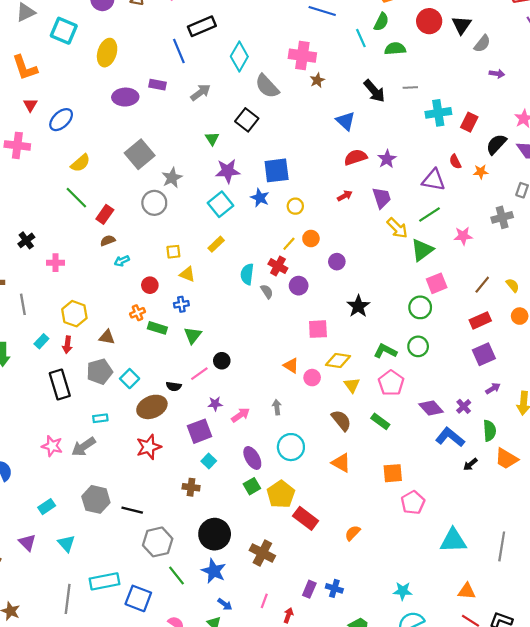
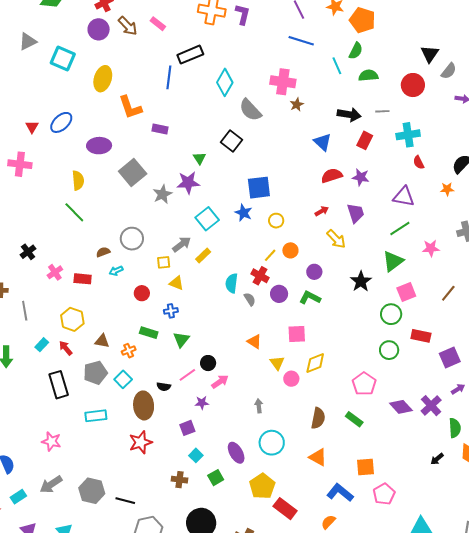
red circle: (429, 21) -> (413, 85), moved
blue line: (179, 51) -> (169, 77), turned 30
orange L-shape: (25, 68) -> (130, 107), moved
purple rectangle: (157, 85) -> (160, 129), moved
black arrow: (374, 91) -> (349, 114), turned -40
gray arrow: (200, 92) -> (182, 244), moved
purple ellipse: (125, 97) -> (99, 146), moved
blue ellipse: (61, 120) -> (61, 122), moved
red rectangle: (469, 122) -> (365, 140), moved
purple star: (387, 159) -> (361, 177), turned -30
red semicircle: (455, 162) -> (419, 162), moved
yellow semicircle: (80, 163) -> (78, 180), turned -54
purple star: (228, 171) -> (188, 183), moved
gray circle: (154, 203) -> (132, 239), moved
red rectangle: (105, 214) -> (83, 279), moved, turned 60
yellow arrow: (397, 228) -> (336, 239), moved
pink cross: (55, 263) -> (55, 272), turned -35
black star: (358, 306) -> (361, 281), moved
orange cross: (137, 313) -> (129, 351), moved
red rectangle: (480, 320) -> (421, 336), moved, turned 36
red arrow: (67, 345) -> (66, 348), turned 133
green L-shape: (385, 351) -> (310, 298), moved
yellow diamond: (338, 361) -> (315, 363), turned -30
orange triangle: (291, 366) -> (254, 342), moved
yellow triangle: (352, 385) -> (277, 363), moved
purple cross: (464, 406) -> (431, 406), size x1.5
brown ellipse: (152, 407) -> (144, 405), turned -72
pink arrow: (241, 415) -> (220, 382), moved
cyan rectangle: (100, 418) -> (96, 416), size x1.5
brown semicircle: (341, 420) -> (318, 418), turned 50
purple square: (199, 431) -> (187, 428), size x0.7
blue L-shape: (450, 437) -> (340, 493), moved
gray arrow: (84, 447) -> (51, 484), moved
green square: (252, 486) -> (216, 478), moved
cyan rectangle: (47, 507) -> (18, 497), moved

